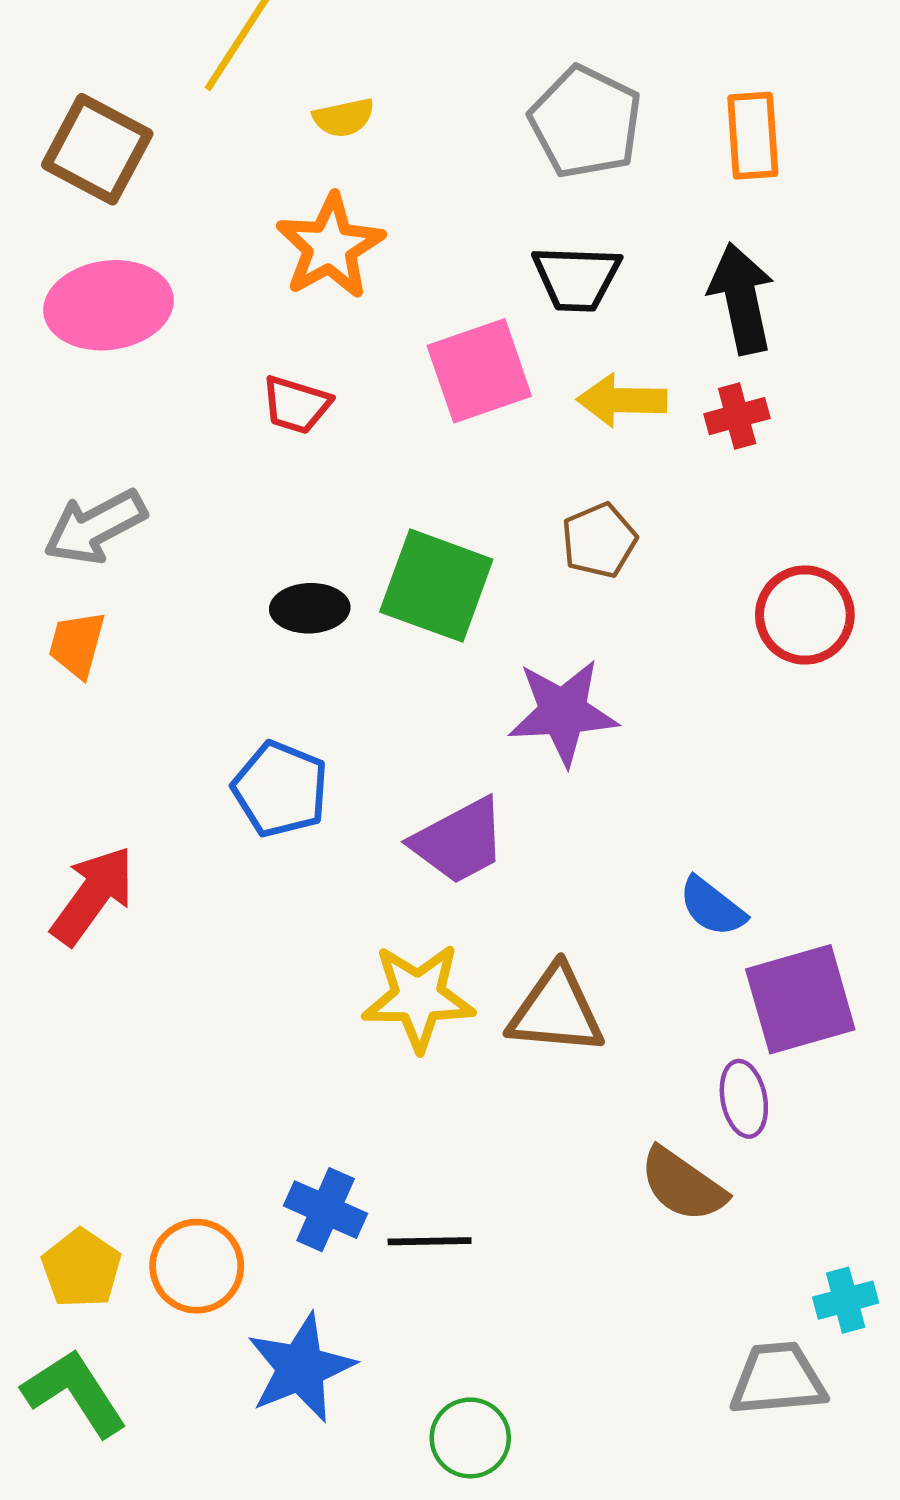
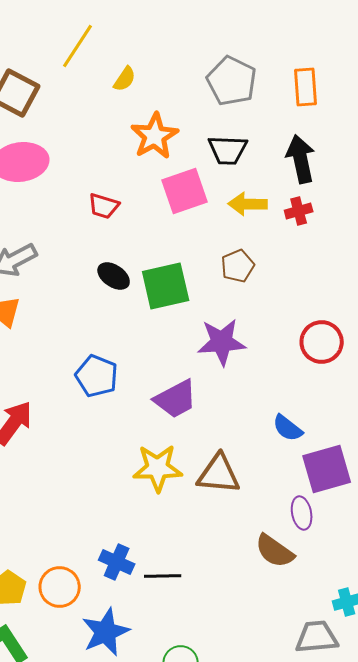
yellow semicircle: (344, 118) -> (125, 79), turned -44
orange star: (330, 246) -> (155, 136), moved
green square: (436, 586) -> (166, 286), turned -33
black ellipse: (310, 608) -> (114, 276), moved, turned 36
red circle: (805, 615) -> (322, 342), moved

